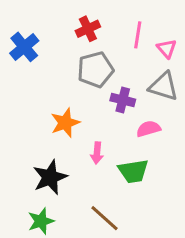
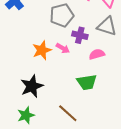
pink arrow: (97, 153) -> (63, 48), moved, turned -64

